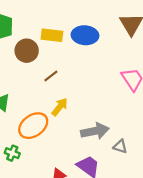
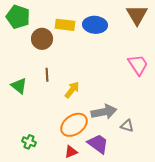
brown line: (51, 76) -> (47, 75), moved, turned -56
orange ellipse: (33, 126) -> (74, 125), moved
green cross: (12, 153) -> (29, 142), moved

